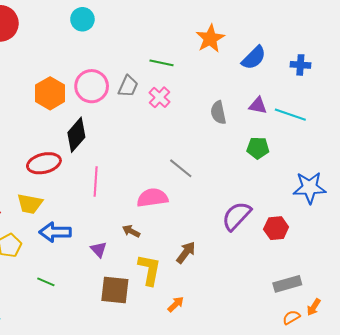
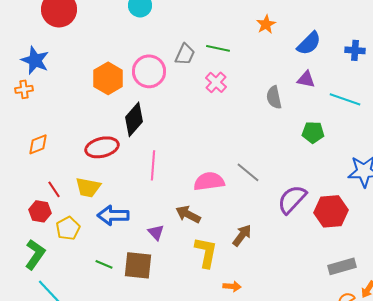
orange star: (210, 39) -> (266, 24), size x0.7
gray trapezoid: (128, 86) -> (185, 54), moved
purple triangle: (258, 105) -> (306, 79), moved
gray line: (181, 168) -> (248, 172), moved
red hexagon: (276, 228) -> (331, 211), size x1.4
brown arrow: (131, 231) -> (188, 214), size x1.4
brown square: (115, 290) -> (138, 265), moved
orange arrow: (176, 304) -> (232, 286), turned 48

